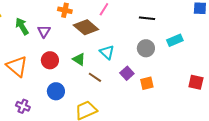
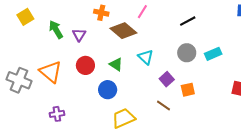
black line: (147, 18) -> (188, 21), turned -35
cyan rectangle: (175, 40) -> (213, 54), moved
brown line: (95, 77) -> (164, 105), moved
blue circle: (56, 91) -> (108, 90), moved
purple cross: (23, 106) -> (57, 114), turned -32

